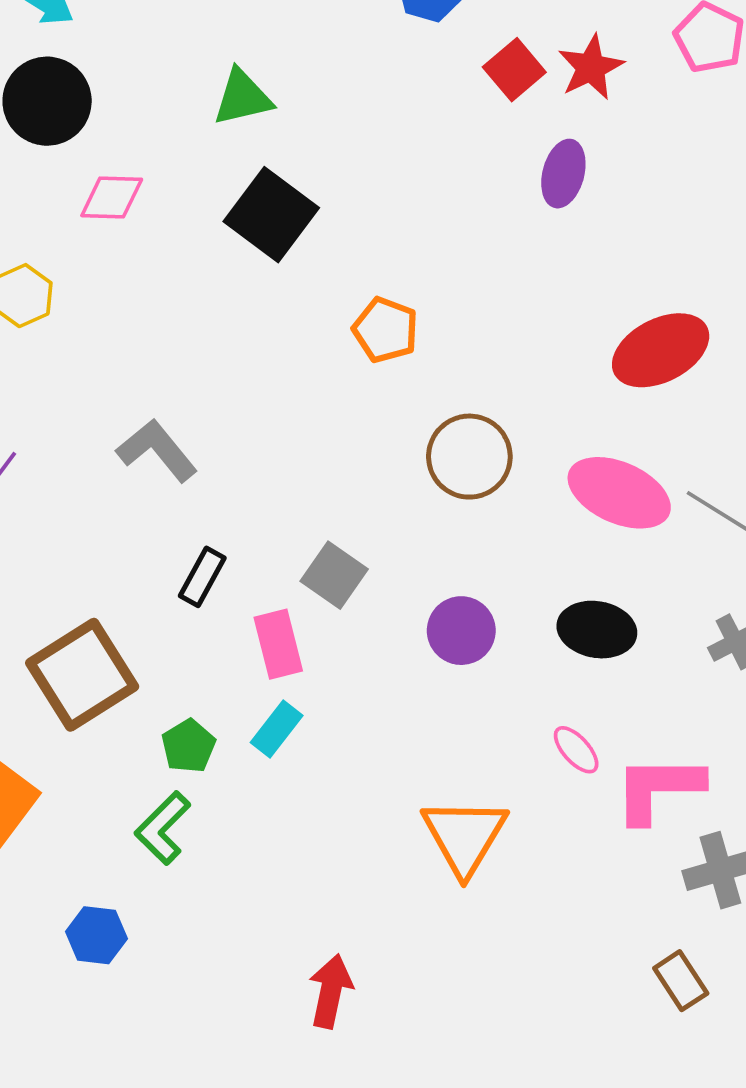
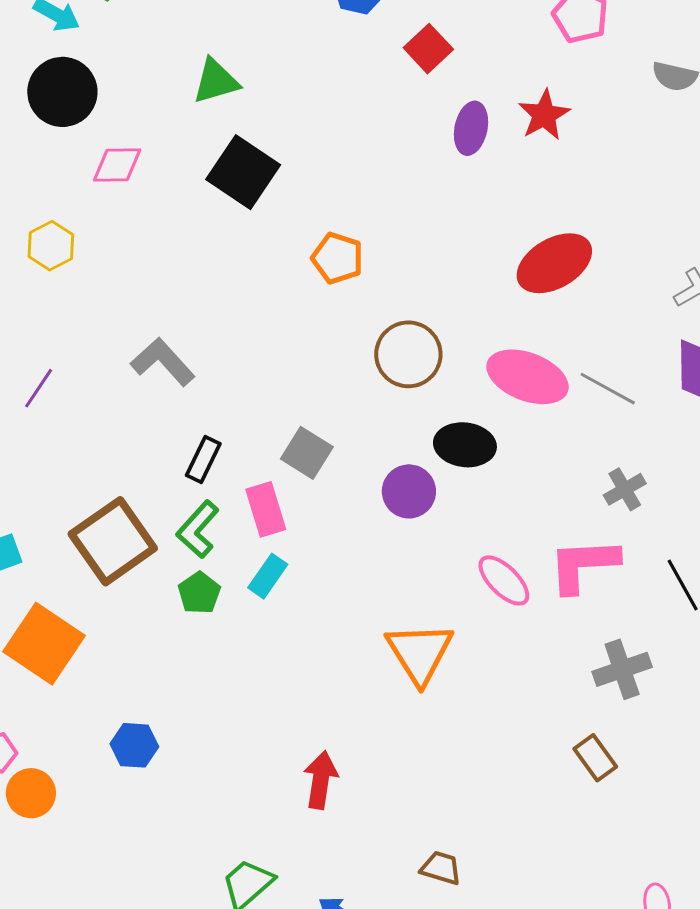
red star: (591, 67) -> (544, 115), moved
black ellipse: (597, 630) -> (465, 445), moved
pink ellipse: (576, 750) -> (504, 580), size x1.4
pink L-shape: (658, 788) -> (583, 565), moved
green L-shape: (163, 828) -> (198, 529), moved

